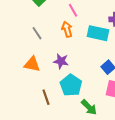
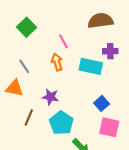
orange triangle: (32, 64) -> (15, 88), moved
brown line: (46, 97) -> (29, 118), moved, turned 42

